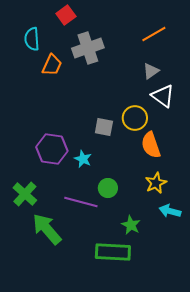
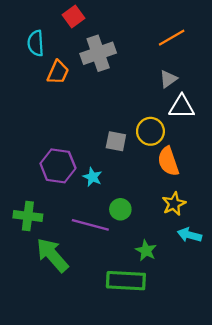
white triangle: (163, 96) -> (182, 107), turned -35
green cross: (25, 194) -> (28, 216), turned -35

